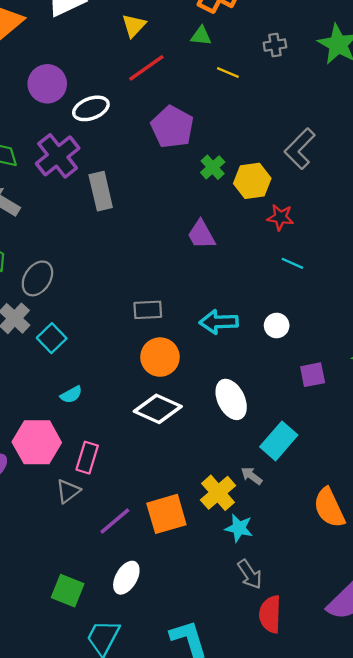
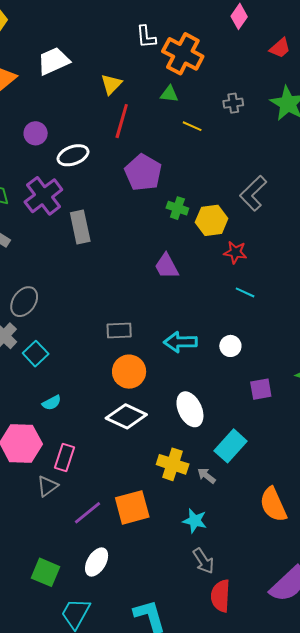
red line: (146, 68) -> (122, 121), turned -40
purple circle: (47, 84) -> (36, 133), size x0.7
green cross: (213, 167) -> (177, 208), turned -30
yellow cross: (218, 493) -> (173, 464), moved, turned -32

